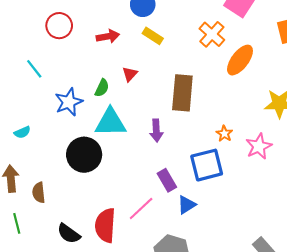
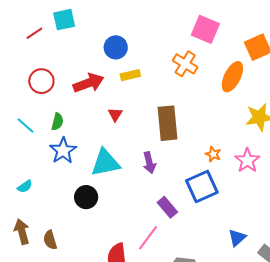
red arrow: (108, 36) -> (89, 83), size x1.4
yellow rectangle: (153, 36) -> (130, 75), turned -36
orange ellipse: (240, 60) -> (232, 77), moved
green semicircle: (102, 88) -> (57, 122), moved
black circle: (84, 155) -> (86, 197), size x0.7
blue triangle: (187, 205) -> (237, 238), moved

